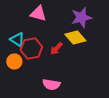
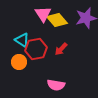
pink triangle: (38, 14) -> (43, 14), turned 42
yellow diamond: (75, 38) -> (57, 20), moved

